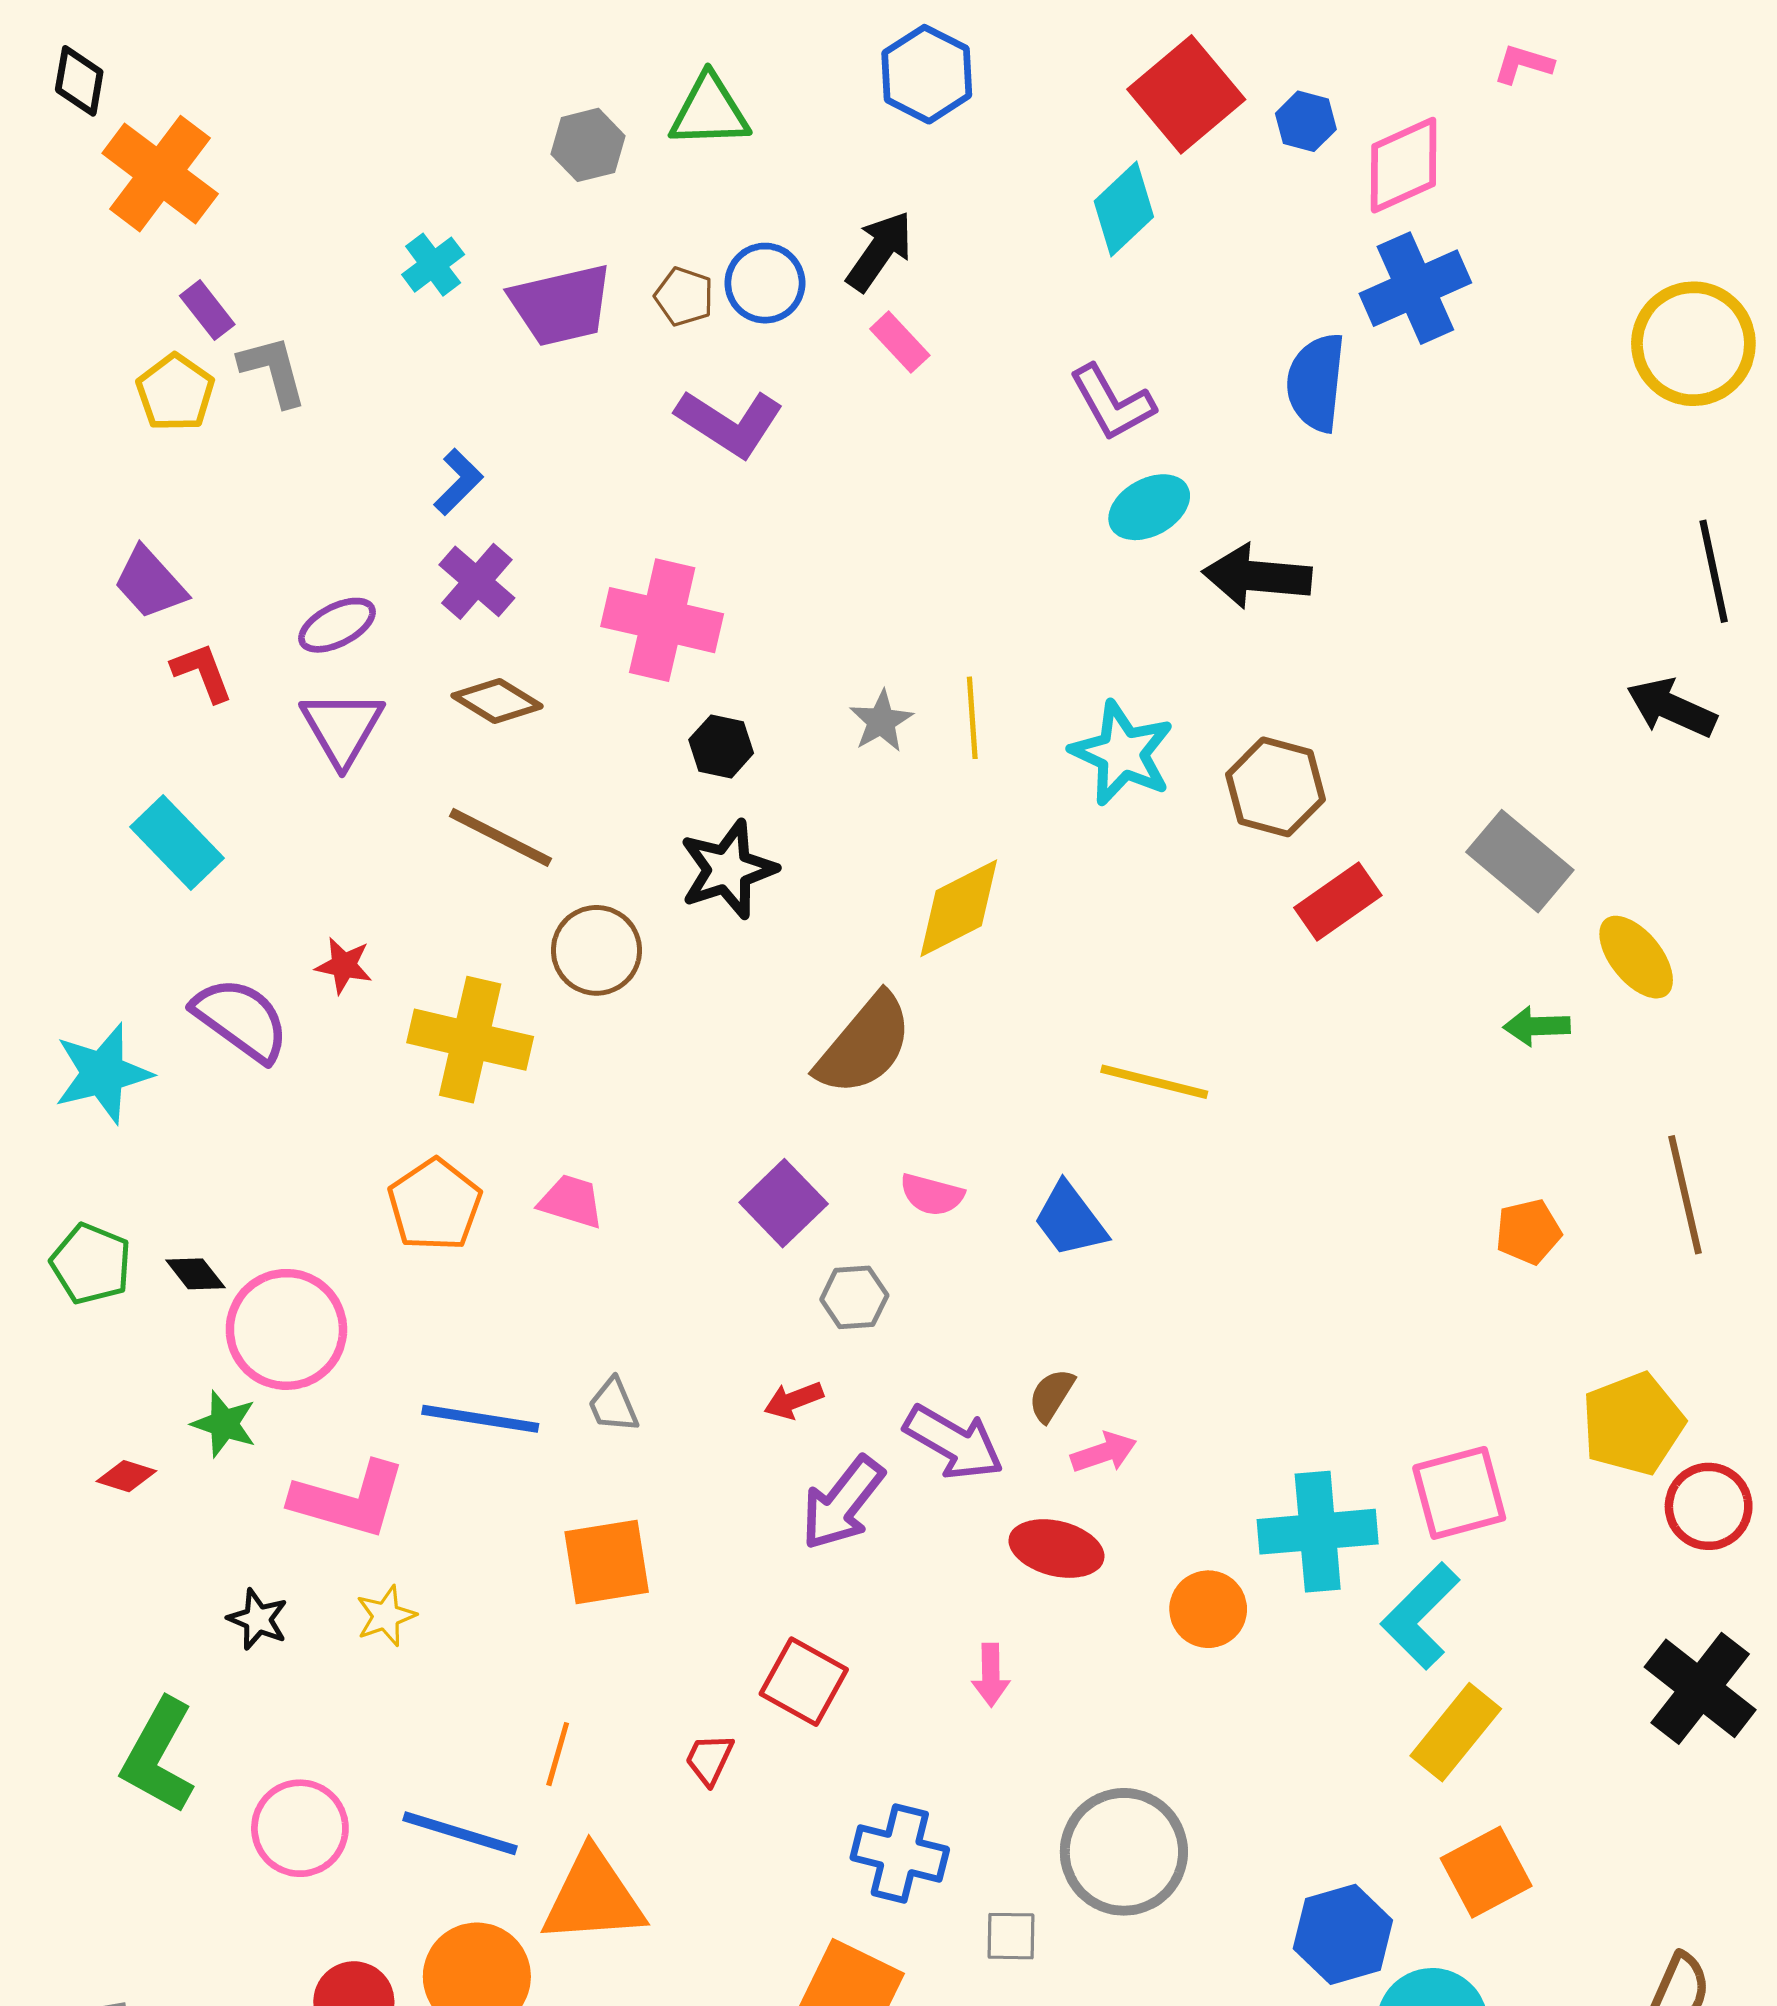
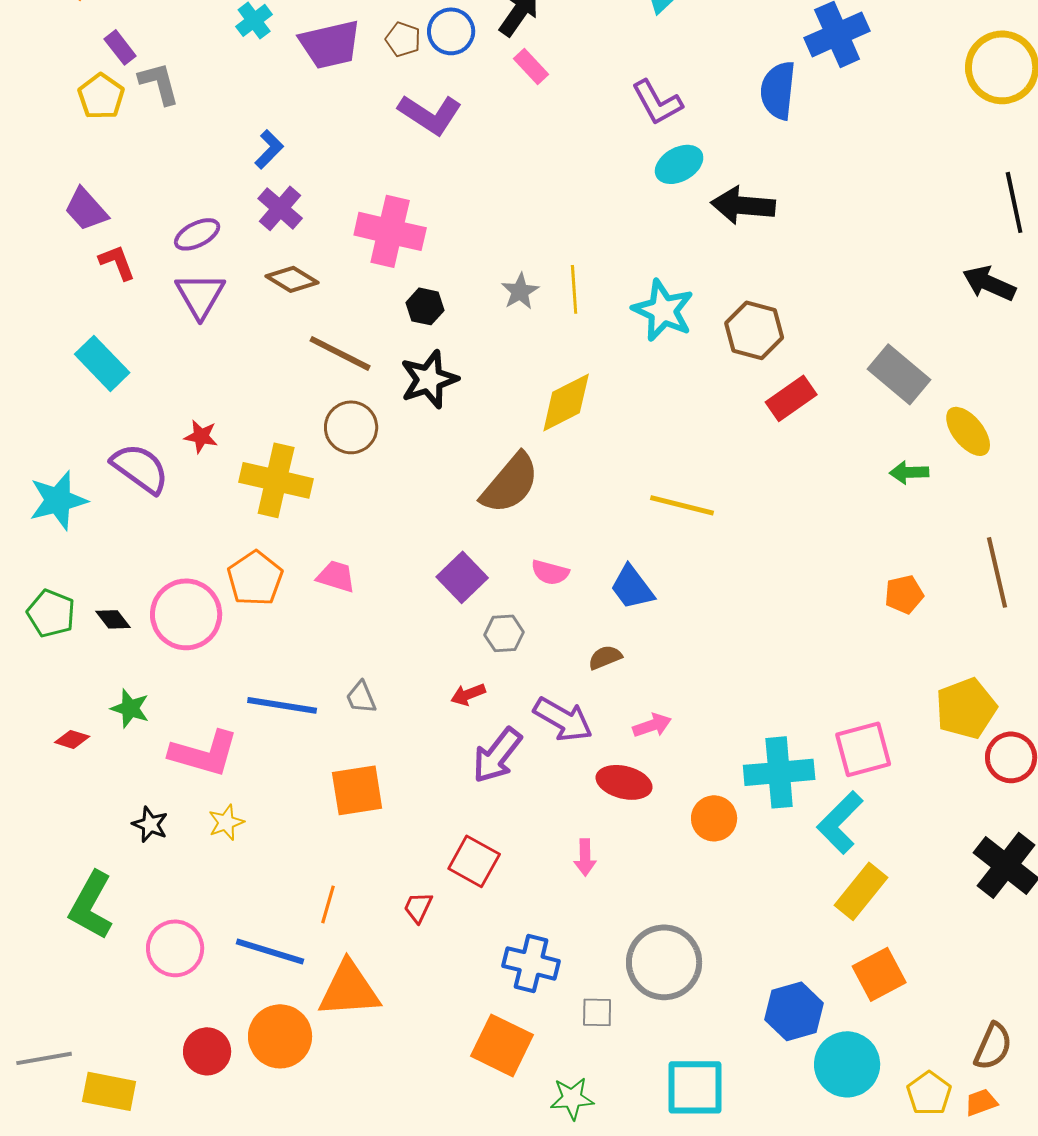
brown line: (500, 837) -> (340, 353), moved
pink circle: (286, 1329) -> (186, 614), moved
brown semicircle: (1051, 1395) -> (605, 657), moved, turned 36

